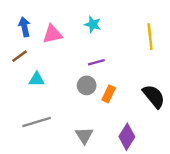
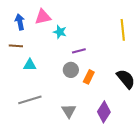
cyan star: (93, 24) -> (60, 32), moved
pink triangle: (52, 34) -> (43, 17), moved
brown line: (20, 56) -> (16, 46), turned 40

